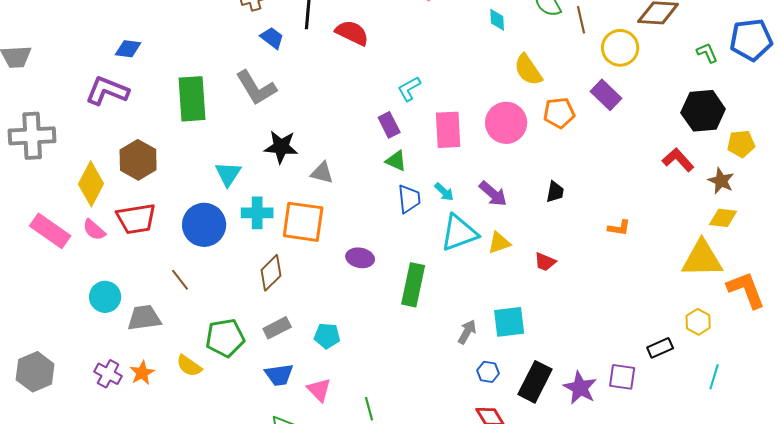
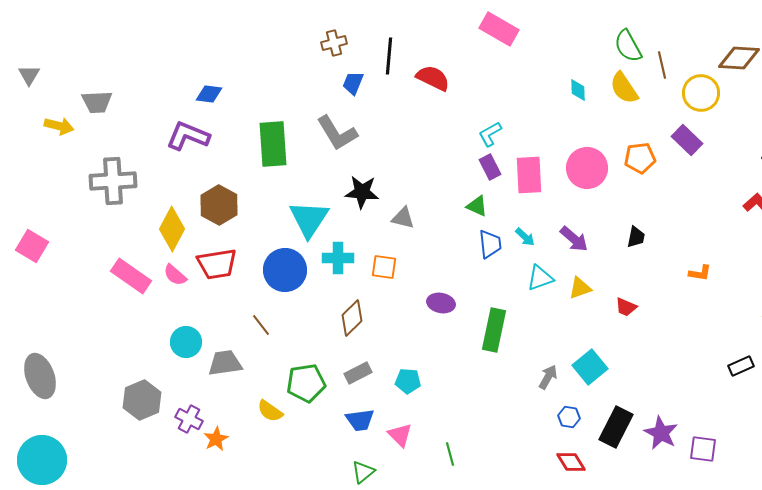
cyan diamond: (497, 20) -> (578, 90), moved
blue trapezoid: (272, 38) -> (353, 83), turned -105
yellow semicircle: (528, 70) -> (624, 88), moved
purple rectangle: (389, 125) -> (490, 167), moved
cyan triangle: (228, 174) -> (309, 219), size x1.5
orange square: (303, 222) -> (384, 267), size x0.6
cyan triangle: (459, 233) -> (540, 278), size x0.7
cyan square: (509, 322) -> (590, 367), turned -32
black rectangle: (660, 348) -> (741, 366), moved
gray hexagon: (35, 372) -> (142, 400), moved
orange star: (142, 373) -> (216, 439), moved
purple square: (622, 377) -> (703, 449), moved

